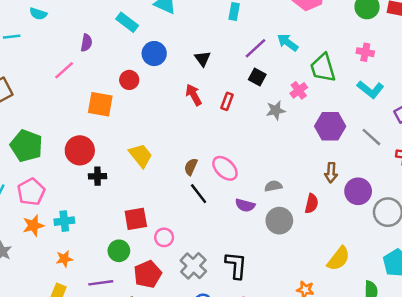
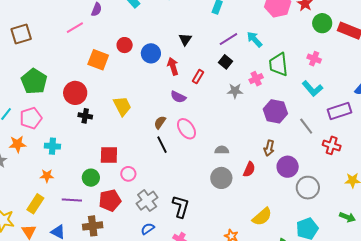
blue circle: (154, 54) -> (151, 53), moved
purple semicircle: (245, 205) -> (178, 97), moved
orange star: (33, 226) -> (18, 144), moved

